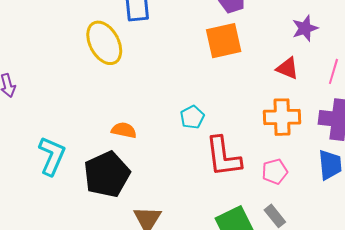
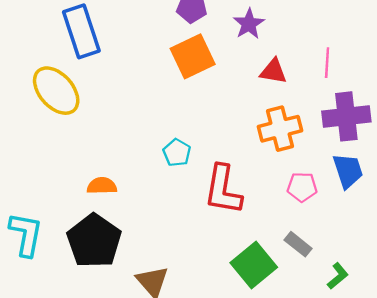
purple star: (305, 28) -> (249, 24), moved
red L-shape: (223, 157) -> (223, 190), turned 30
pink pentagon: (275, 172) -> (302, 187), moved, turned 30

